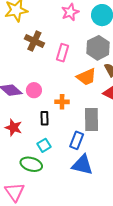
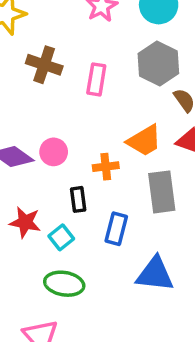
orange trapezoid: (86, 77) -> (144, 141), moved
blue rectangle: (77, 140) -> (116, 229), moved
cyan square: (44, 145) -> (61, 237), moved

